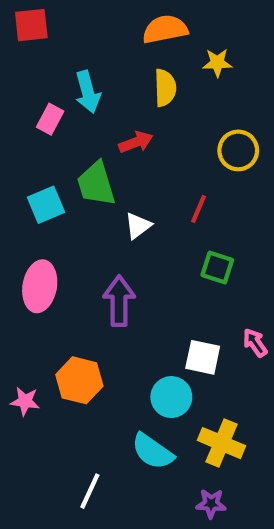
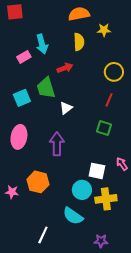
pink rectangle: (50, 119) -> (24, 57), turned 32
red line: (199, 209) -> (109, 100), moved
yellow cross: (222, 443) -> (106, 199), moved, turned -30

